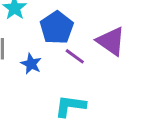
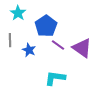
purple triangle: (111, 41) -> (82, 48), moved

